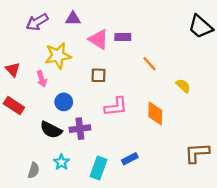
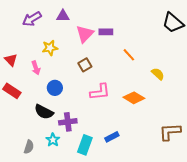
pink triangle: (98, 39) -> (85, 34), turned 42
yellow star: (58, 56) -> (50, 48), size x0.7
brown square: (98, 75) -> (85, 65), turned -32
orange diamond: (155, 114) -> (134, 98), turned -60
purple cross: (80, 129) -> (68, 122), moved

